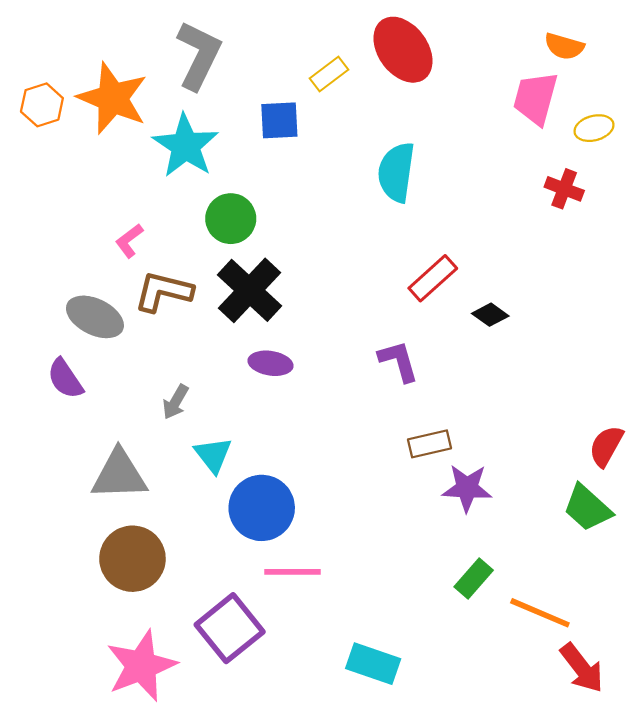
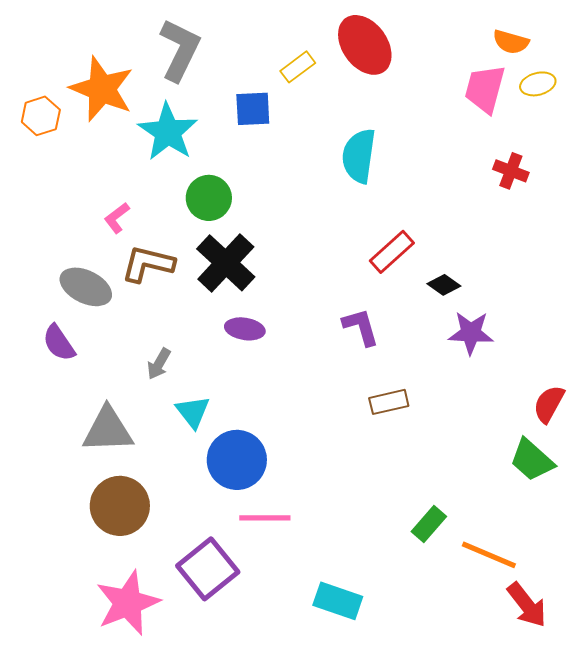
orange hexagon: (42, 105) -> (41, 116), moved
yellow ellipse: (594, 128) -> (538, 84), moved
purple star: (467, 488) -> (471, 333), moved

